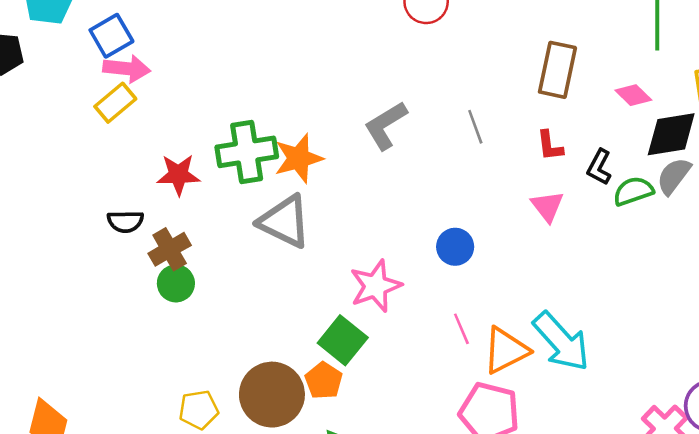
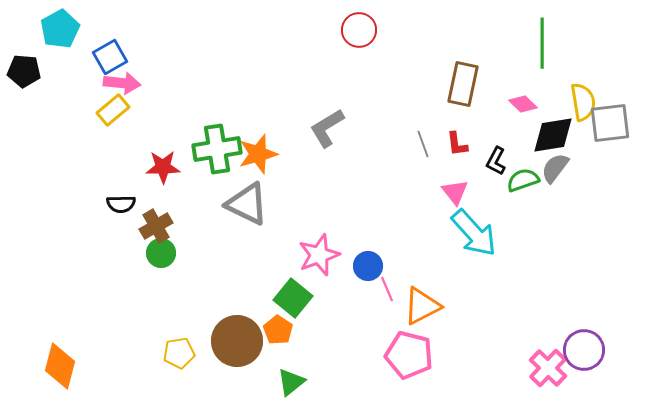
gray line: (475, 127) -> (423, 144), moved
blue circle: (455, 247) -> (368, 266), moved
cyan arrow: (561, 342) -> (474, 233), moved

